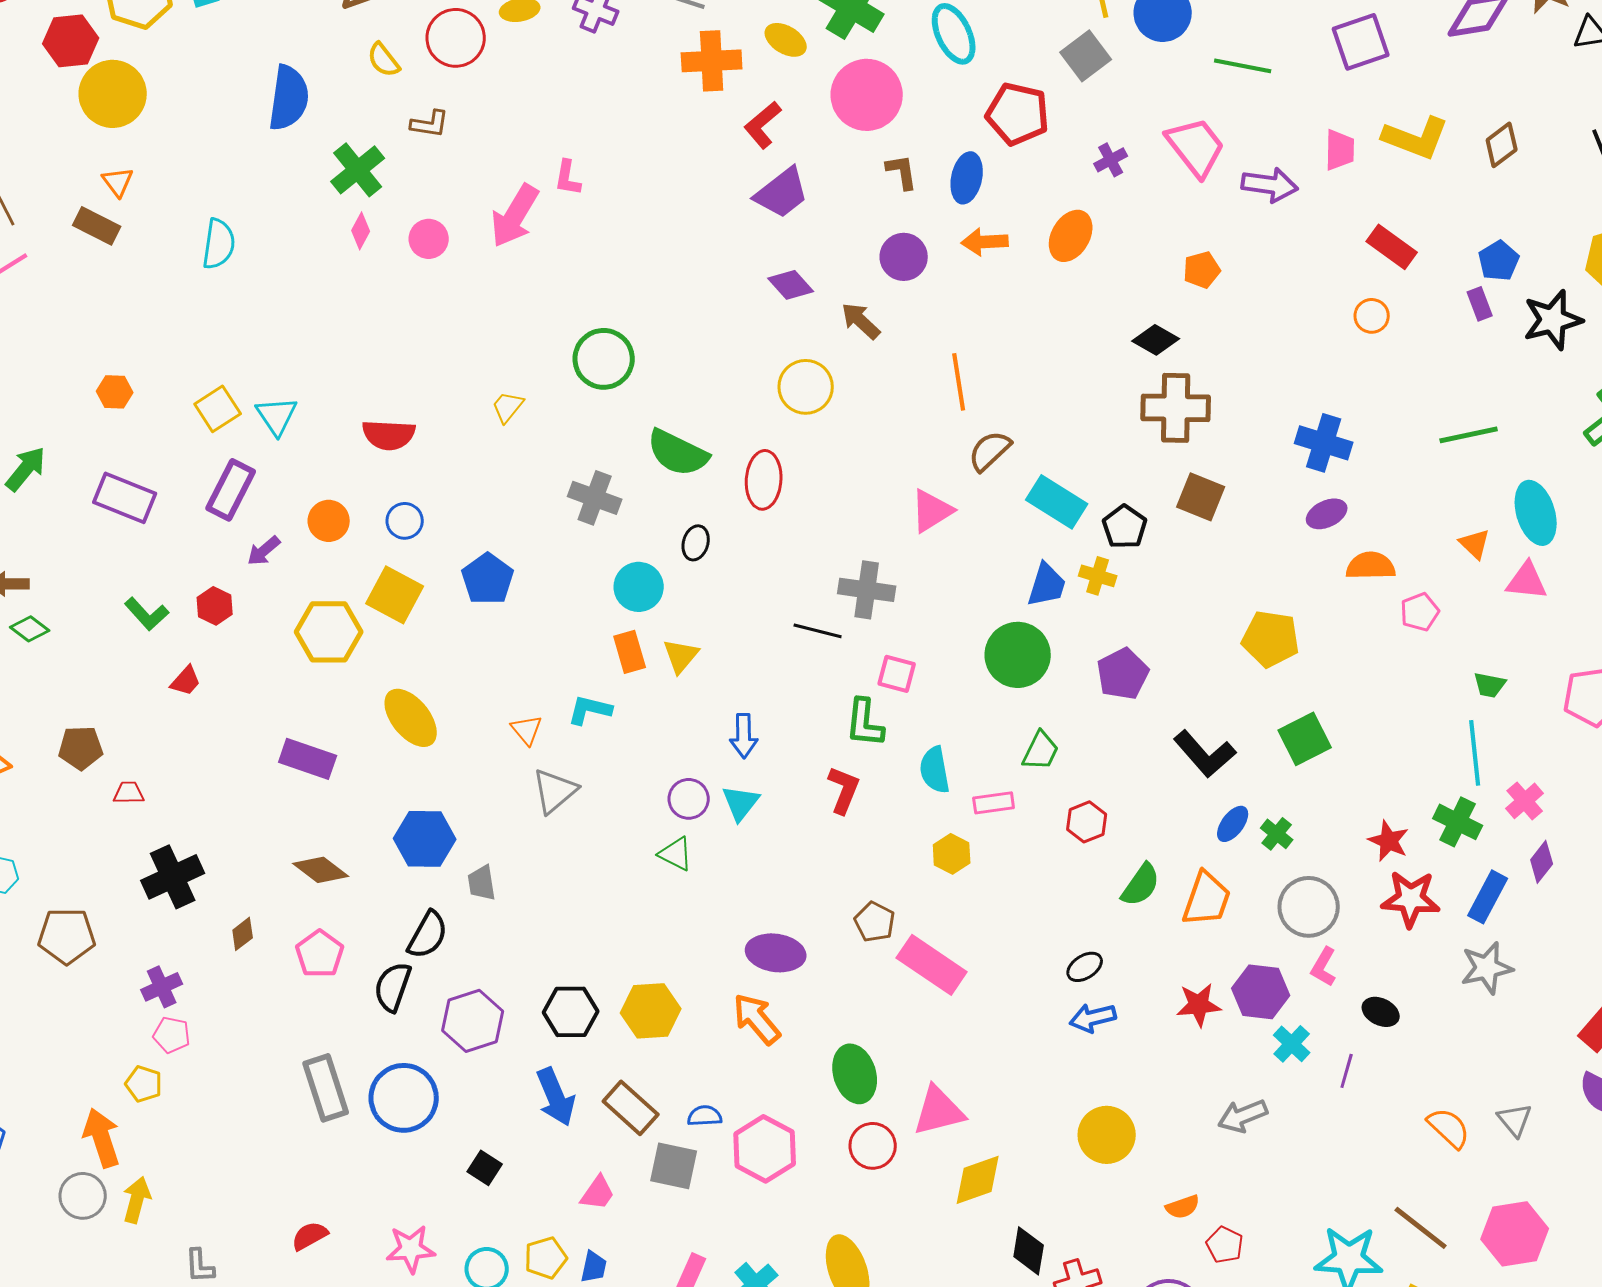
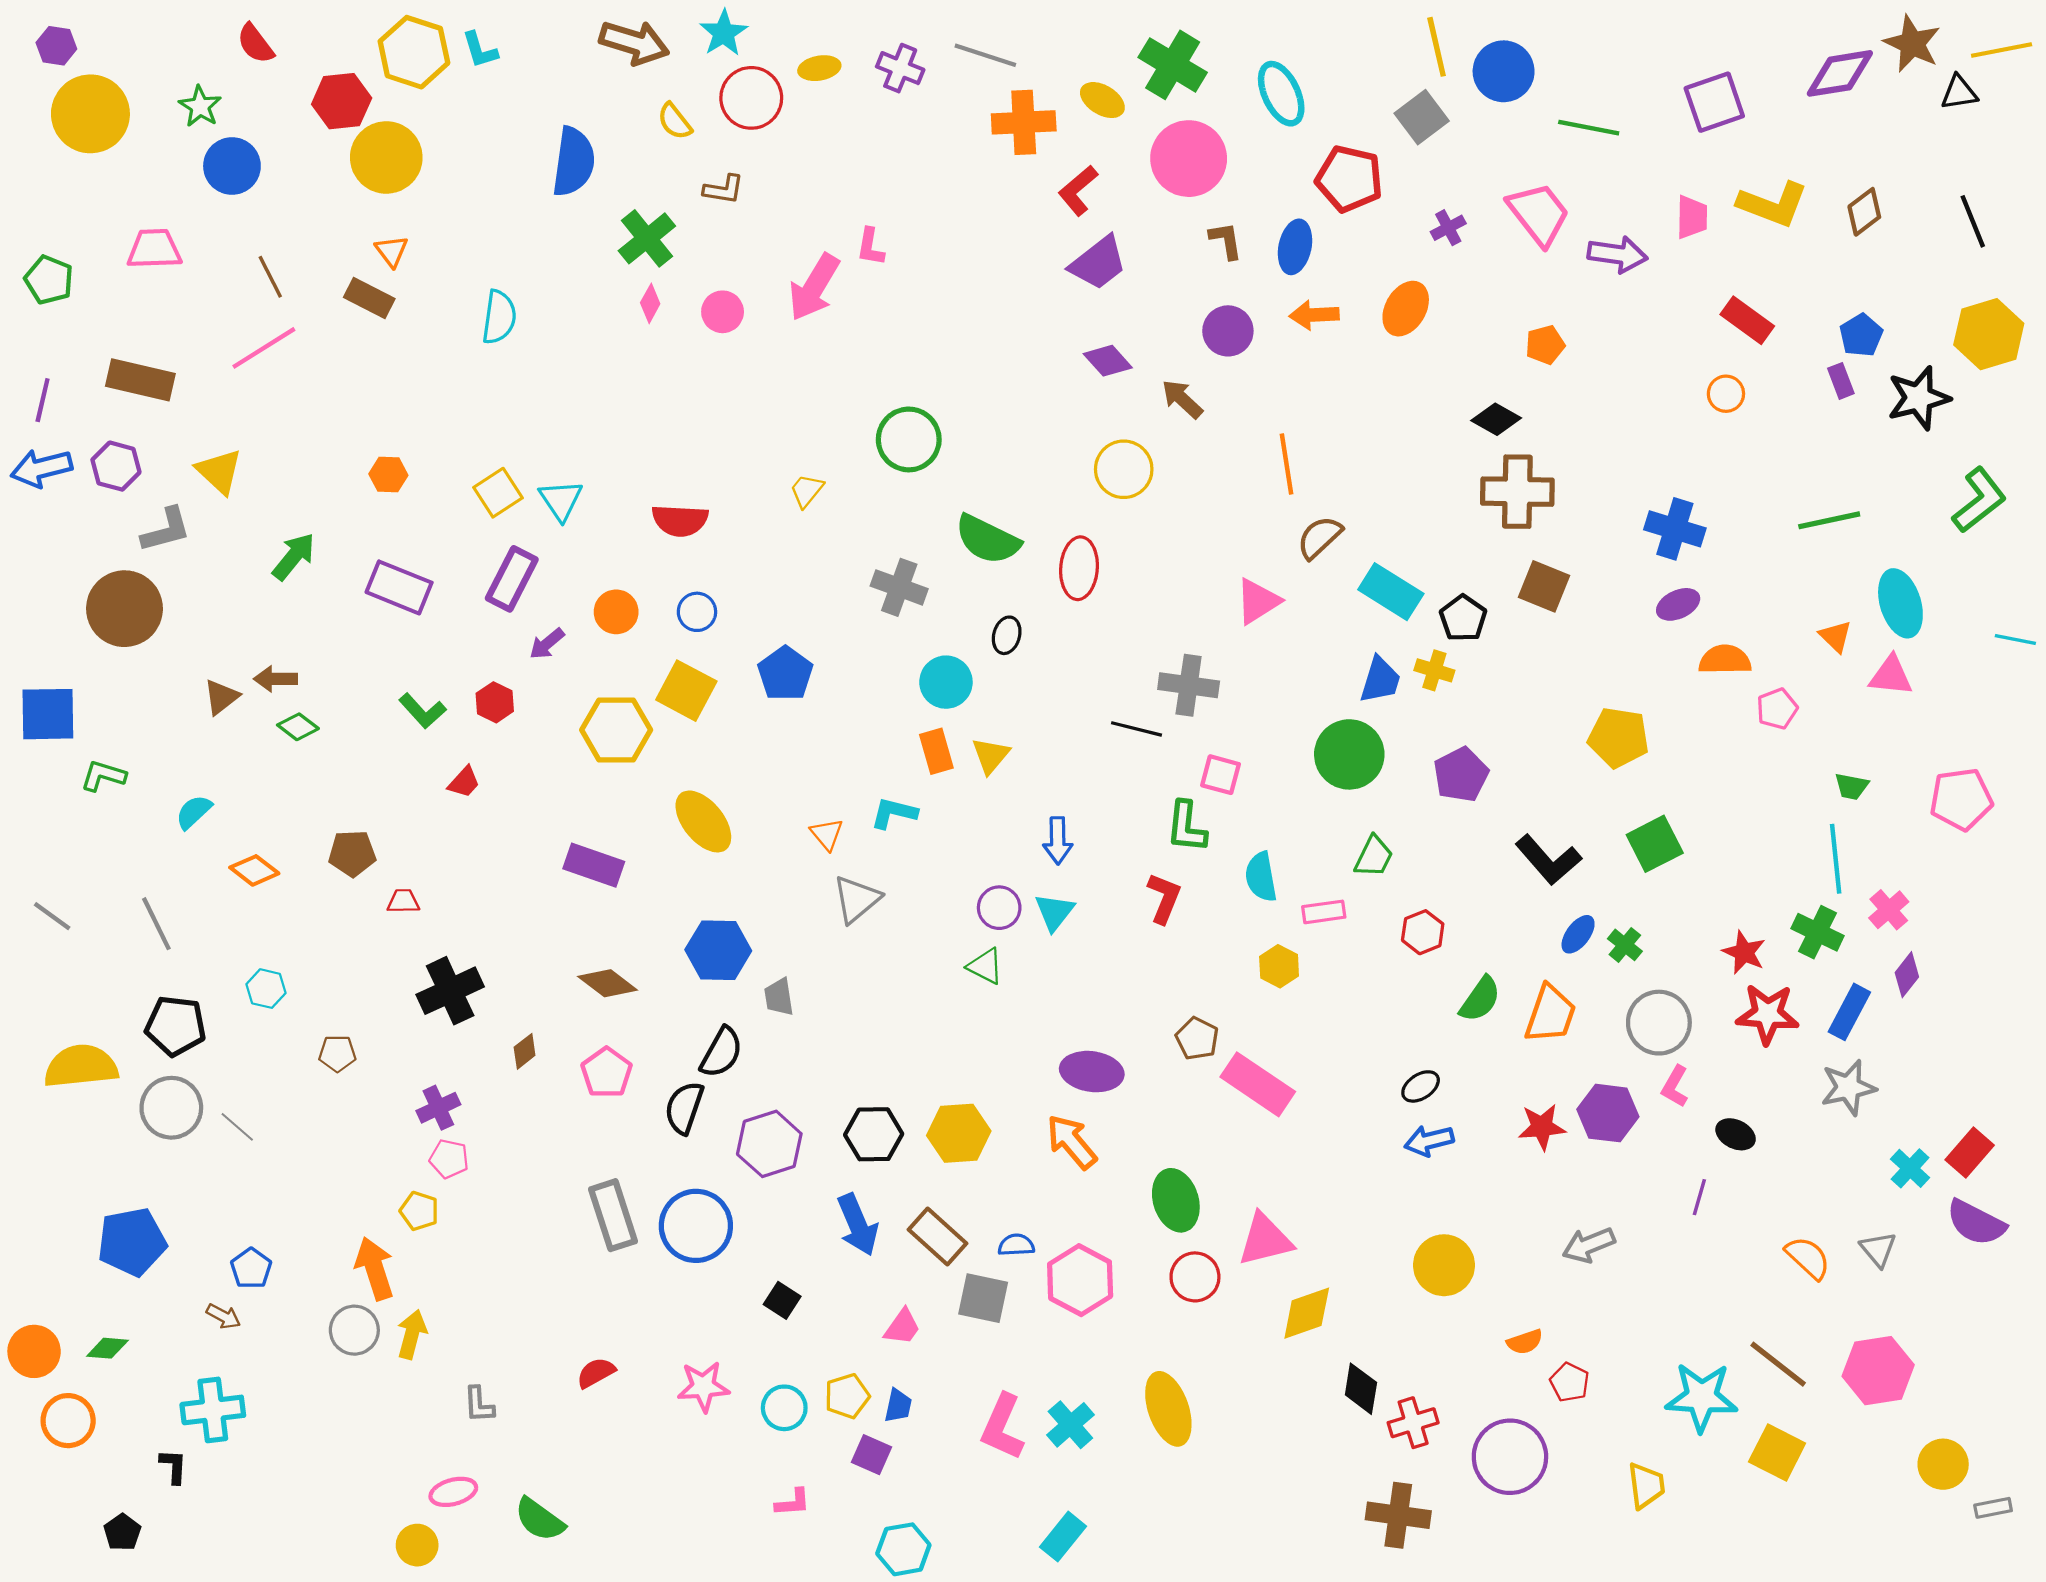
brown pentagon: (67, 936) -> (337, 1053), size x0.6
cyan cross: (1292, 1044) -> (1910, 1168), moved

